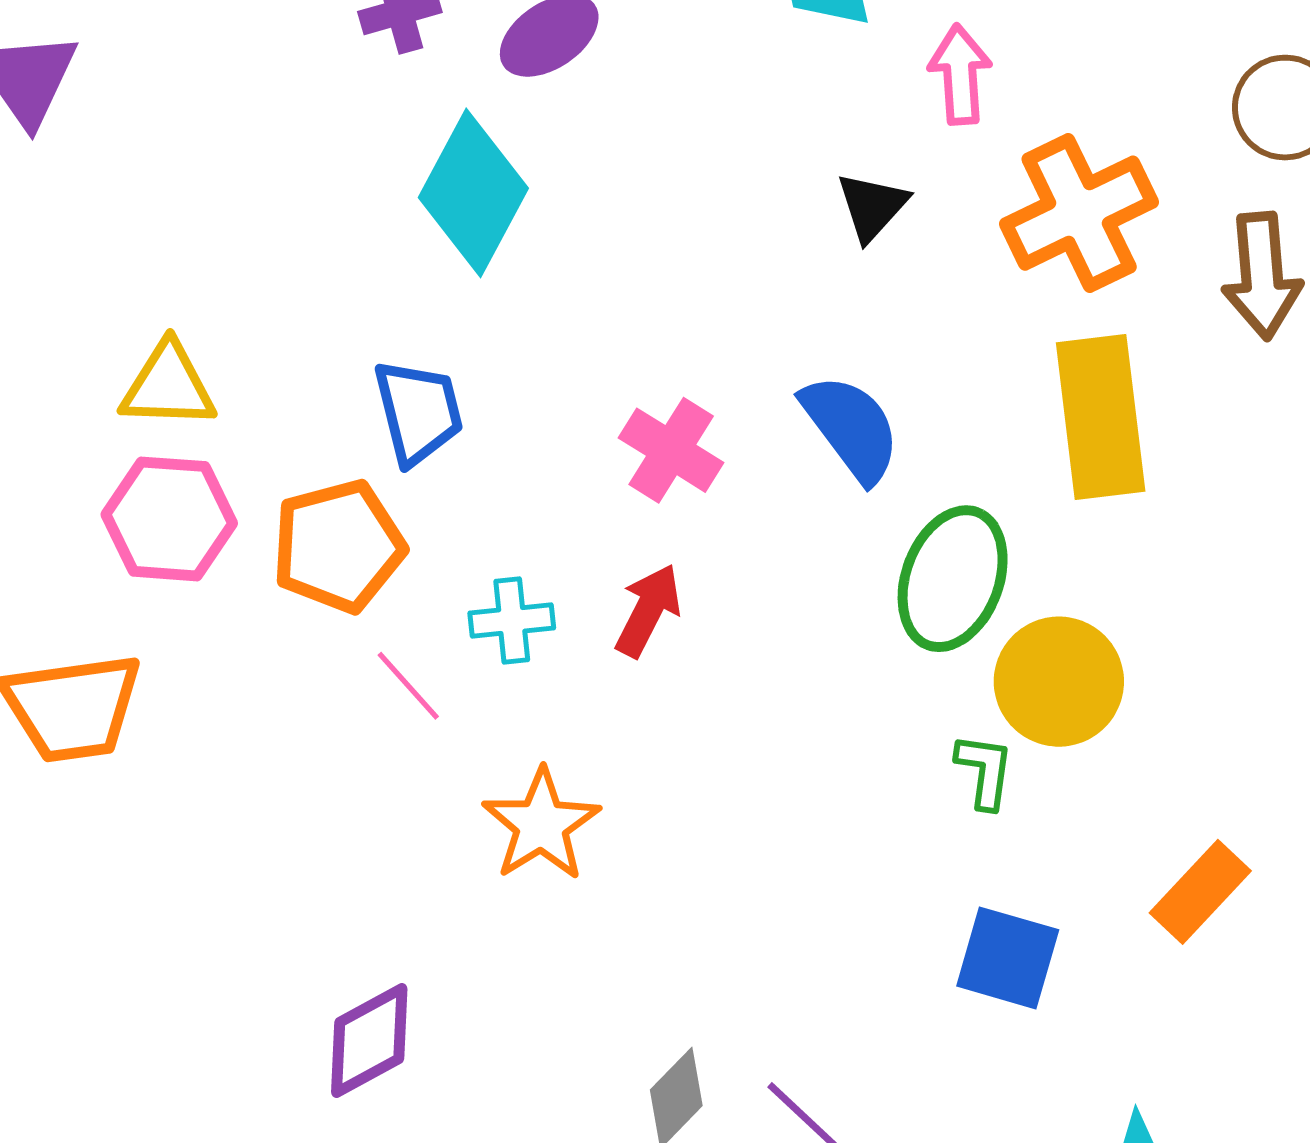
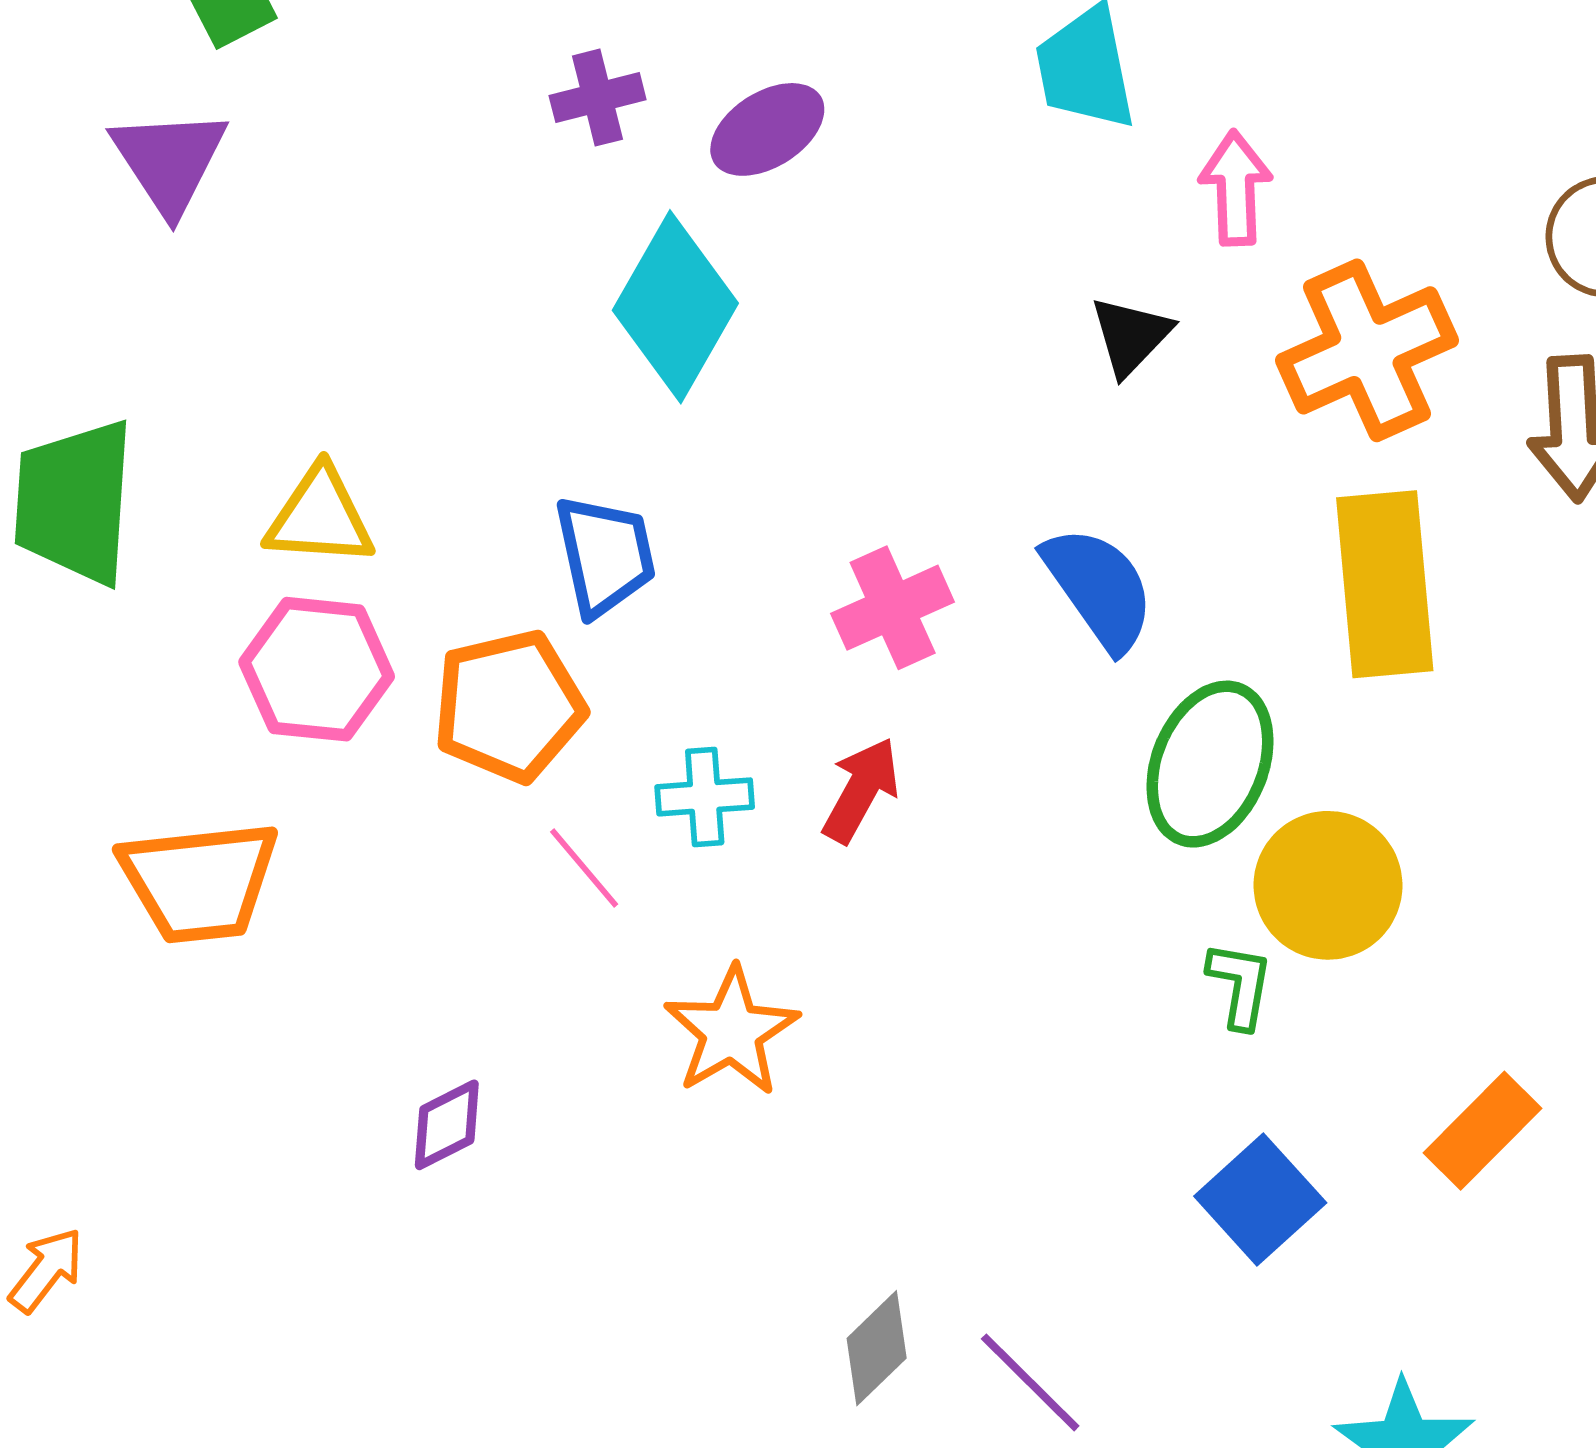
pink cross: (671, 450) -> (893, 608), turned 32
blue square: (1008, 958) -> (1260, 1199), turned 30
purple diamond: (369, 1041) -> (447, 1125), moved, size x0.7

